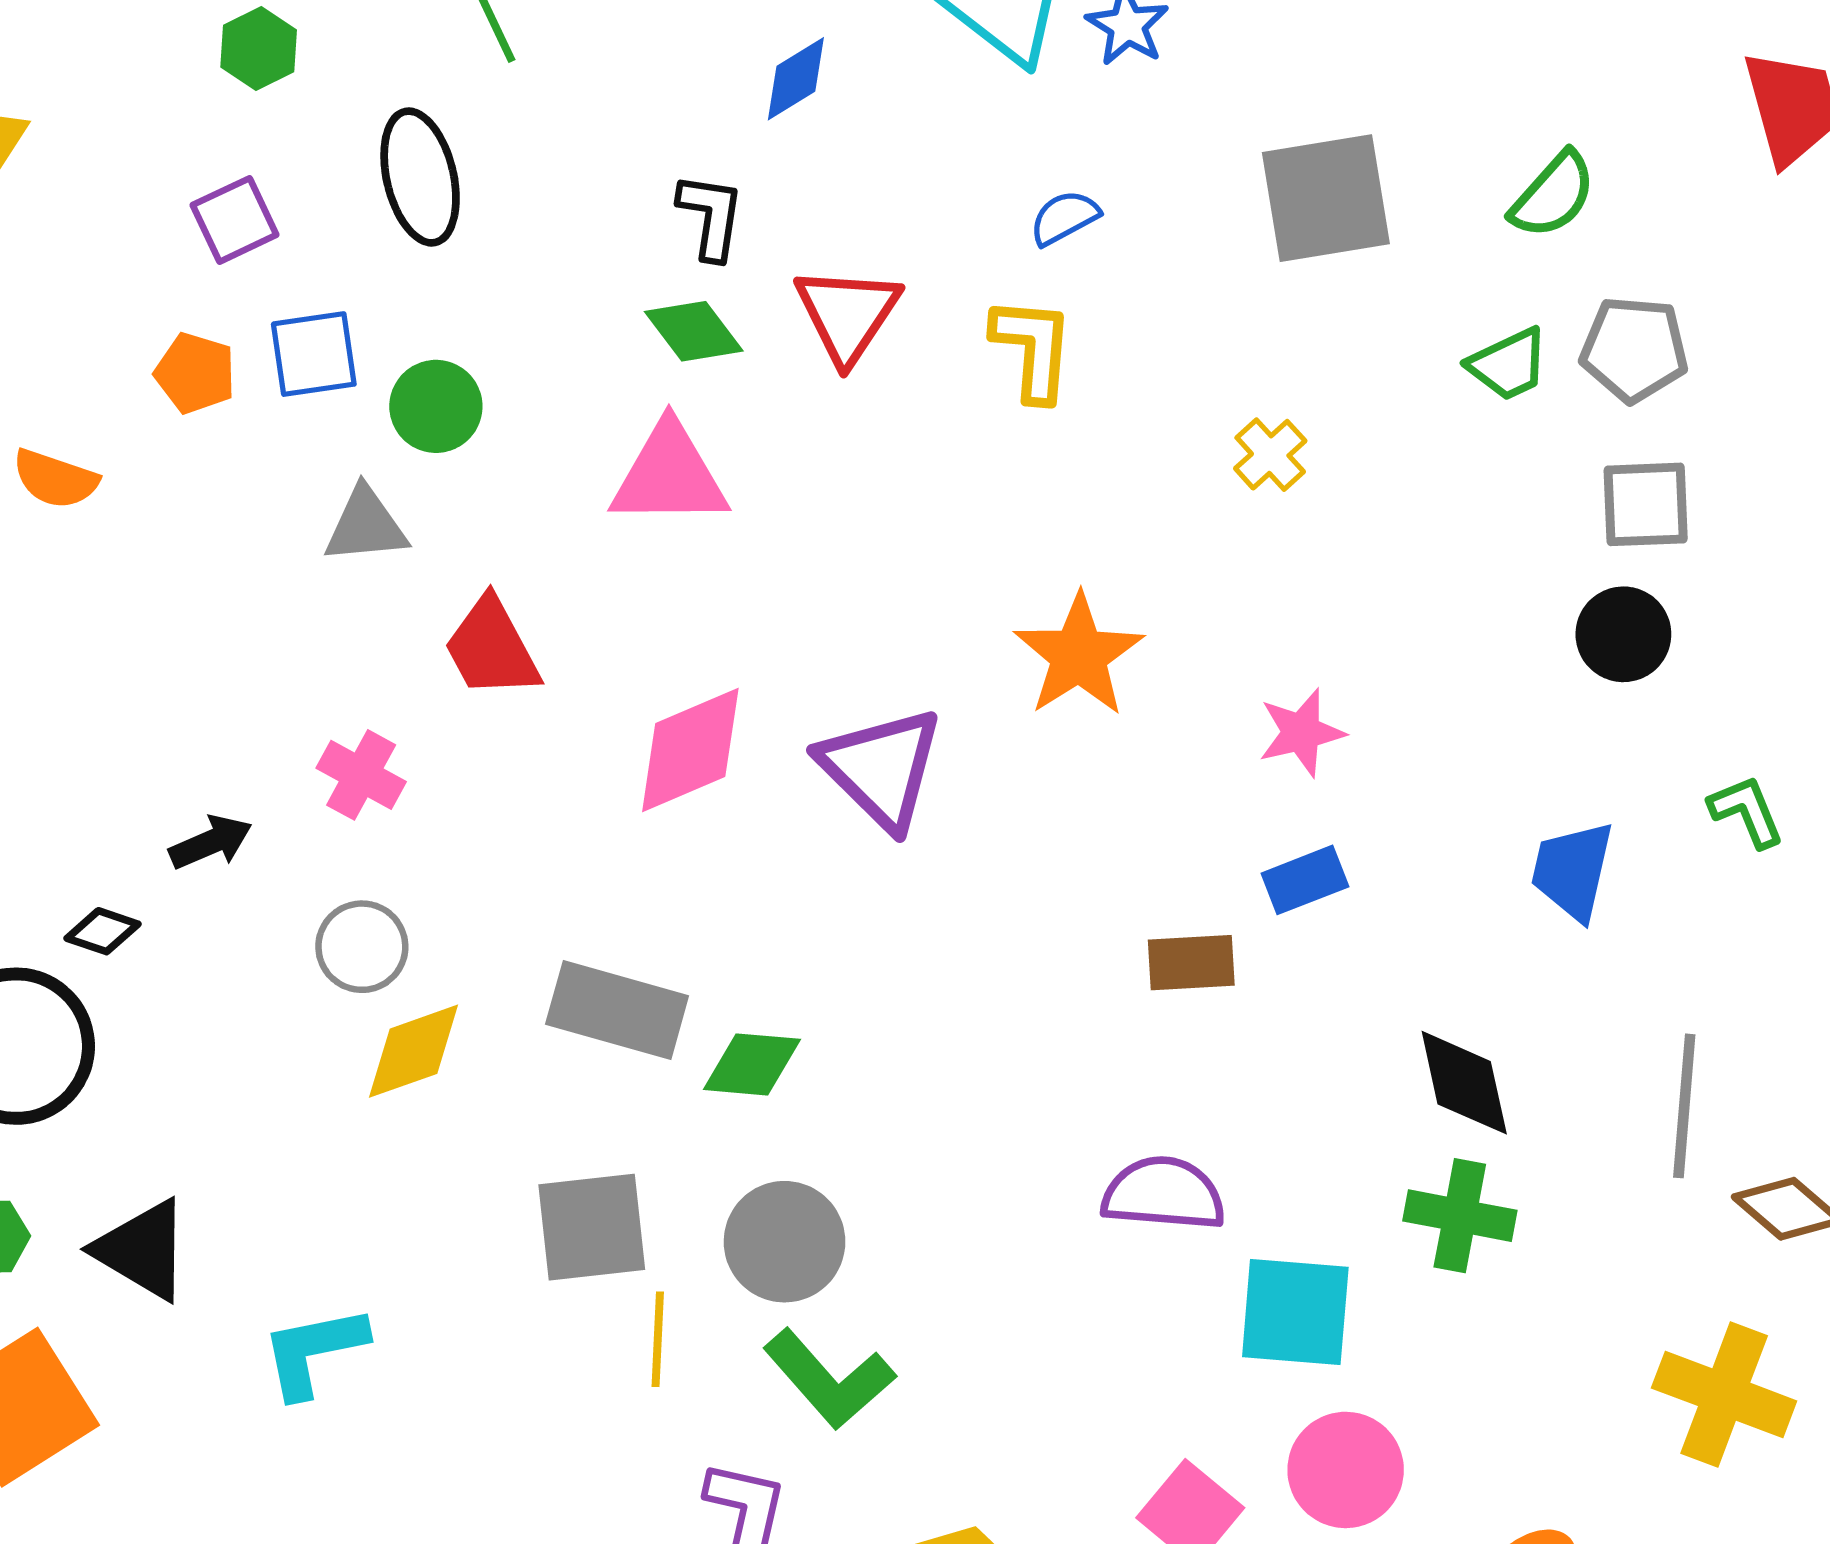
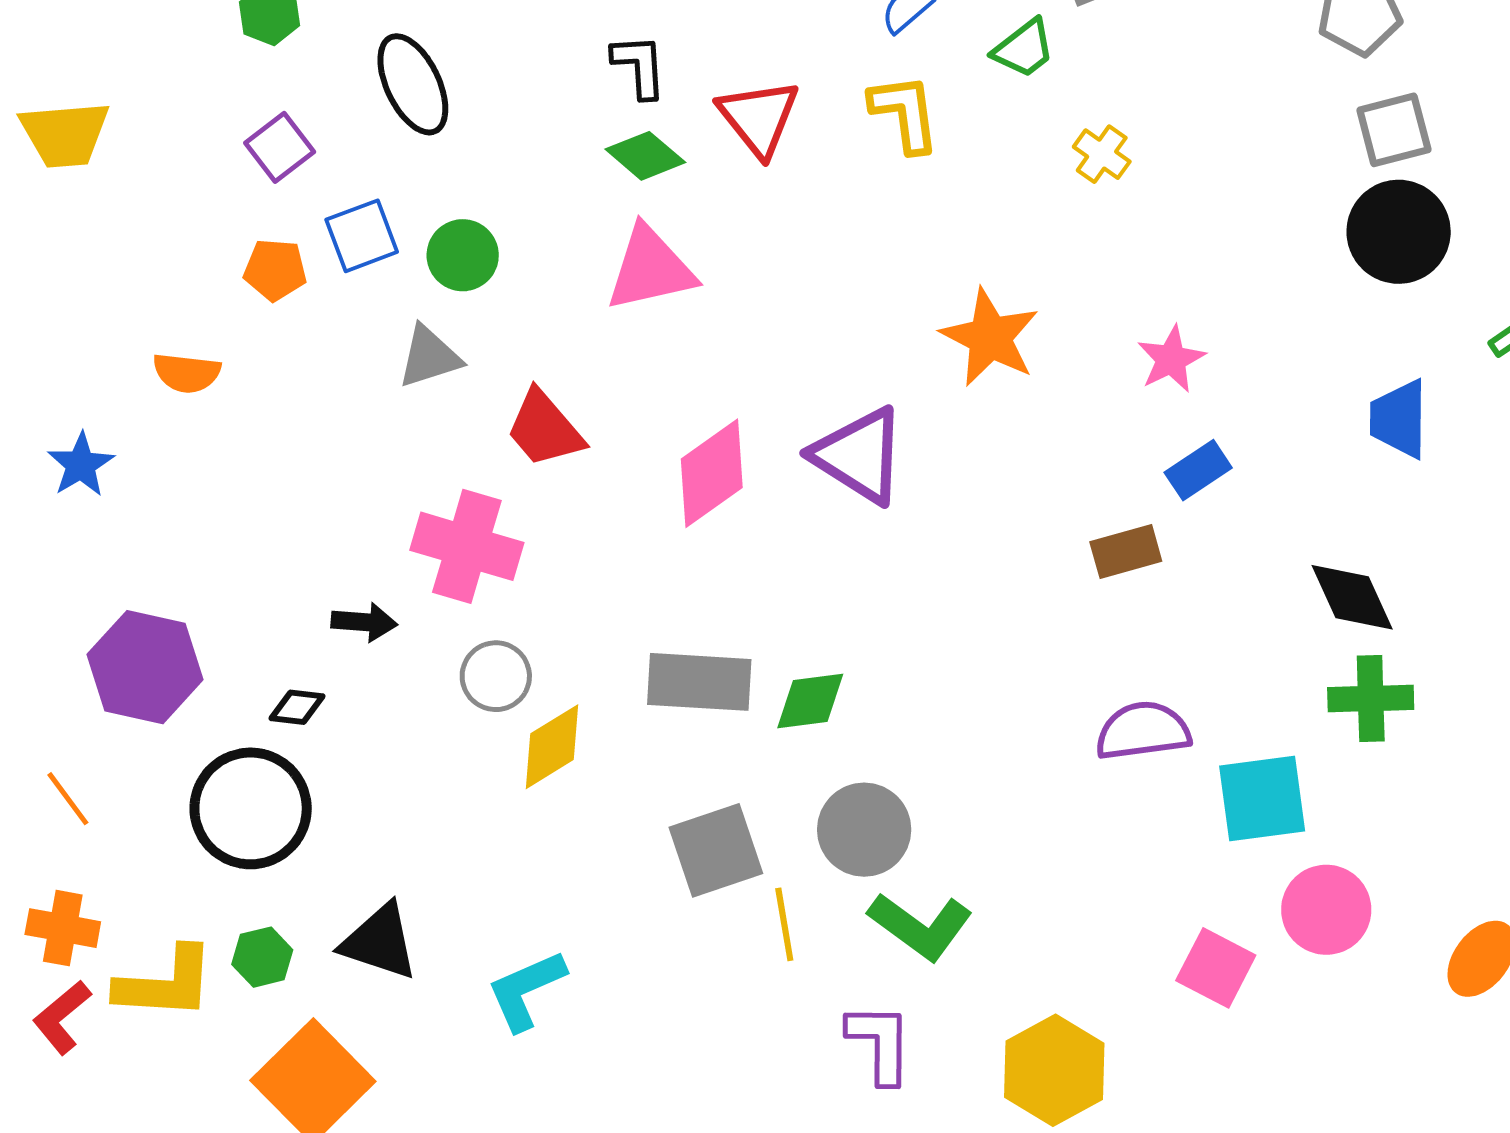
green trapezoid: (1508, 364) -> (1024, 49), moved
black circle: (1623, 634) -> (1399, 232), size x1.4
pink cross: (361, 775) -> (467, 546), size x1.6
black arrow: (211, 842) -> (364, 622), turned 40

